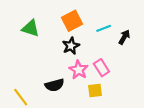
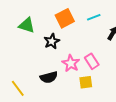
cyan line: (104, 28) -> (94, 17), moved
black star: (71, 46) -> (52, 41), moved

